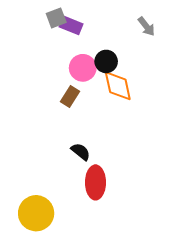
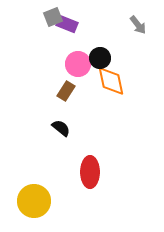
black semicircle: (81, 152) -> (61, 128), moved

